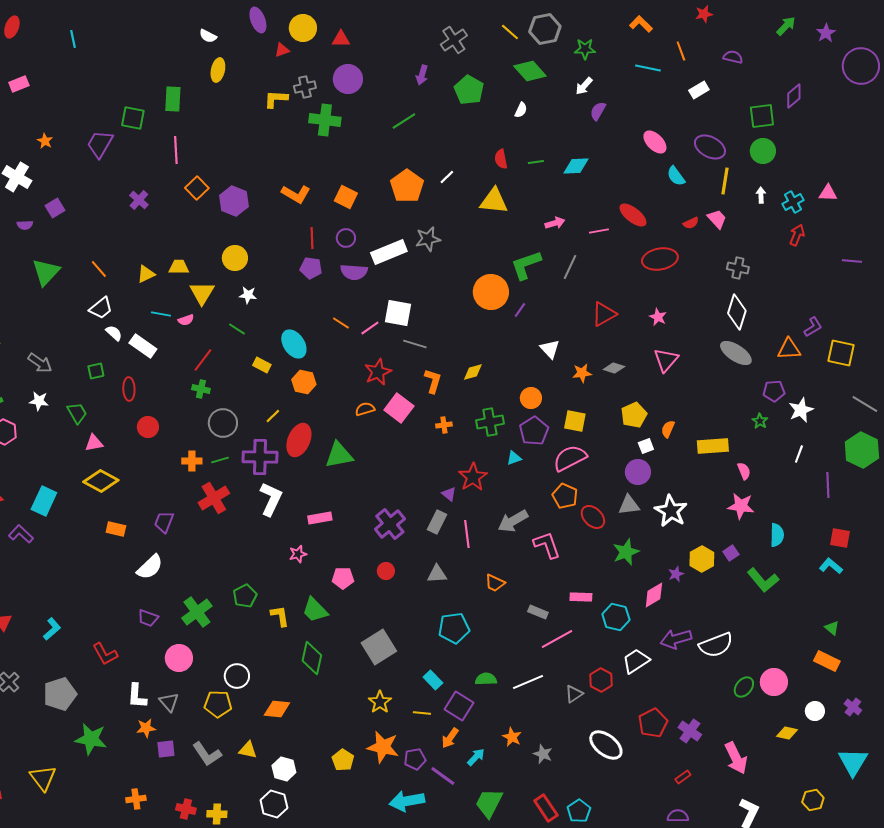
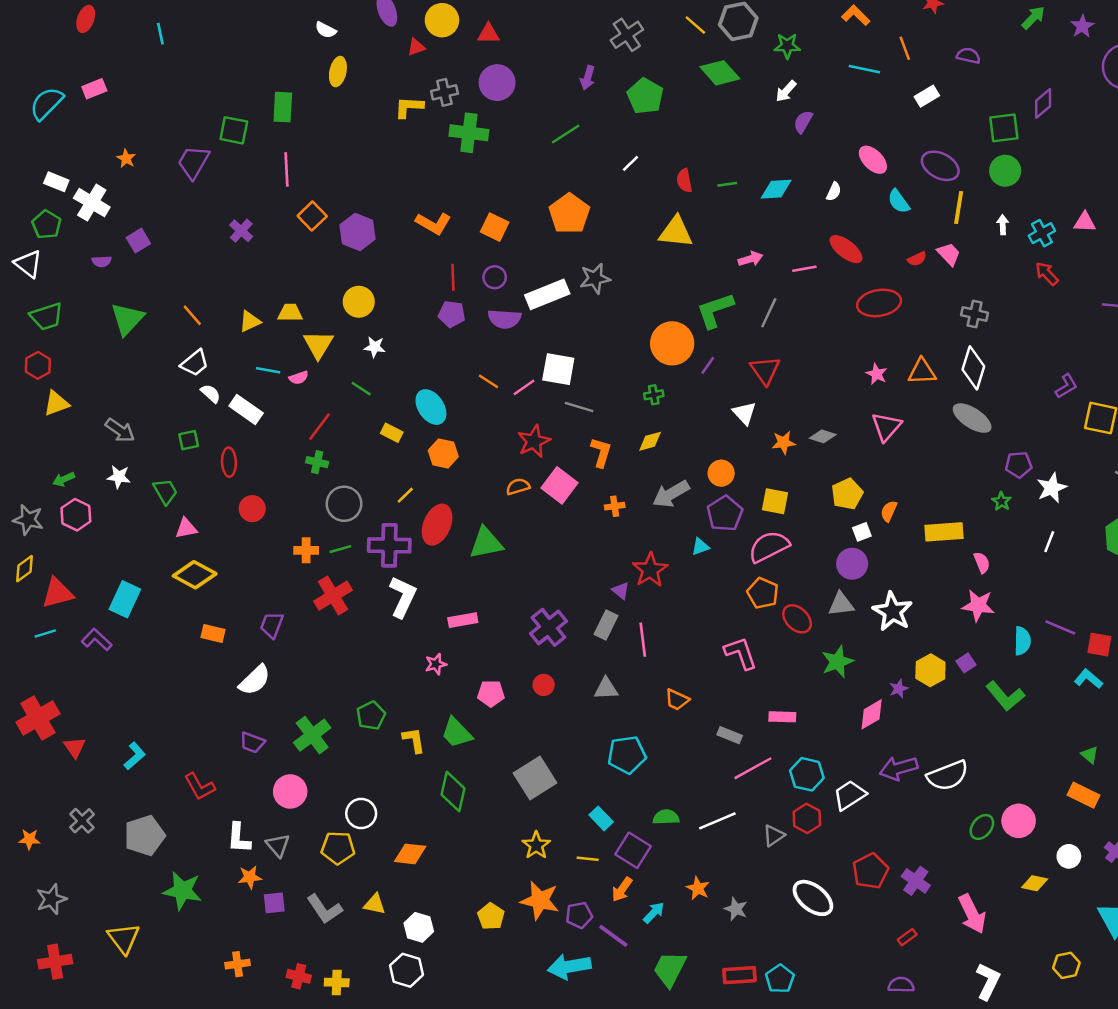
white semicircle: (521, 110) -> (834, 192), moved
white line: (447, 177) -> (631, 163), moved
red arrow: (797, 235) -> (1047, 274), turned -65
red triangle: (604, 314) -> (765, 370), moved, turned -36
orange triangle: (789, 349) -> (922, 372), moved
green cross: (490, 422) -> (654, 395), moved, size x0.6
purple line: (828, 485) -> (1060, 627), moved, turned -65
gray arrow: (513, 521) -> (671, 494), moved
cyan hexagon: (616, 617) -> (807, 774), moved
red rectangle: (546, 808) -> (739, 975), turned -60

